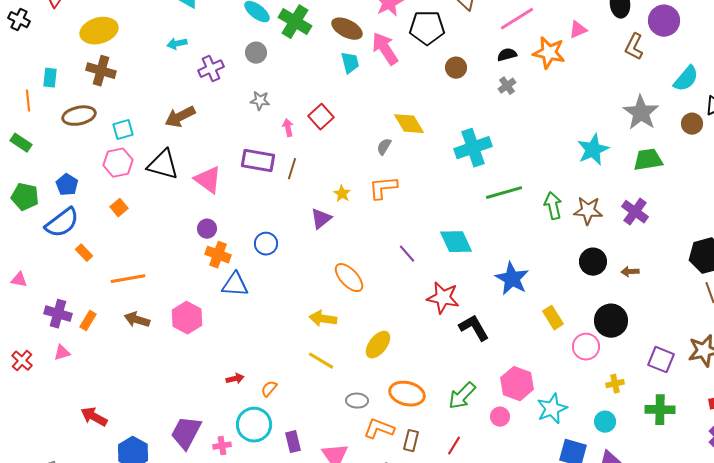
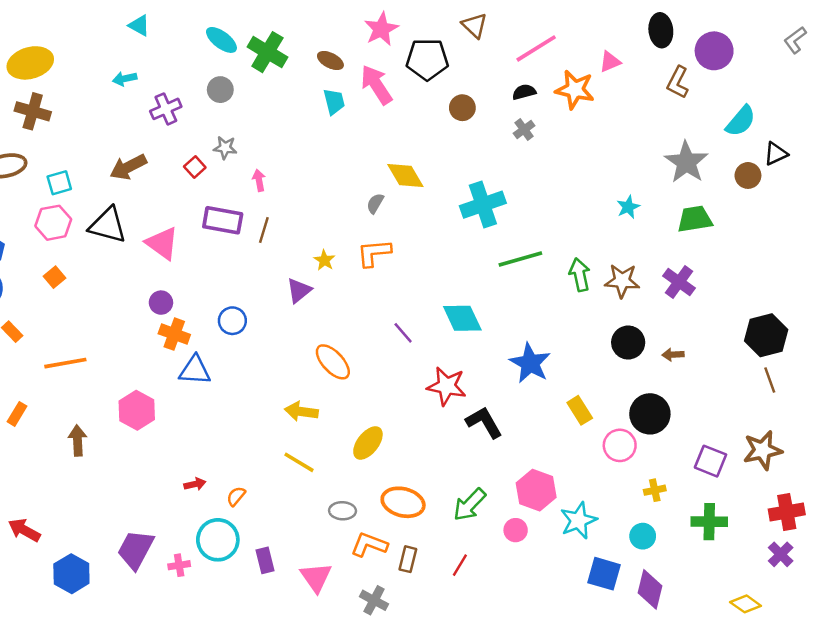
brown ellipse: (347, 29) -> (330, 61), size x0.7
red square: (321, 117) -> (195, 167), moved, size x0.7
cyan star: (593, 150) -> (628, 207), size x0.6
brown arrow: (137, 320) -> (77, 441), moved, turned 70

